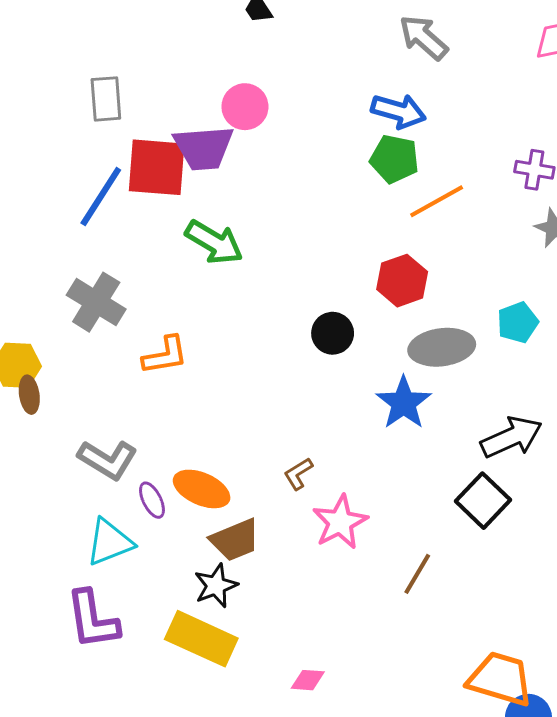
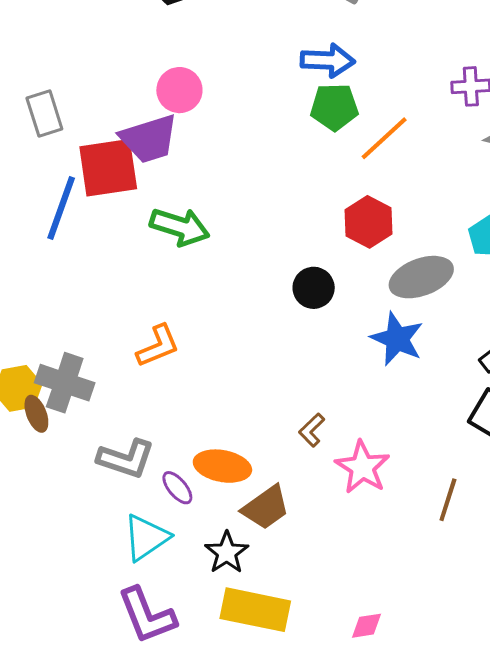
gray cross: (96, 302) -> (65, 383), moved
black star: (216, 586) -> (227, 553), moved

